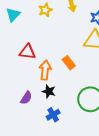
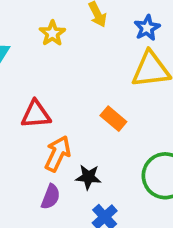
orange arrow: (45, 70) -> (58, 154), moved, turned 30

